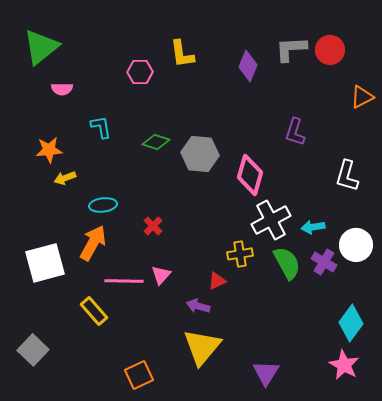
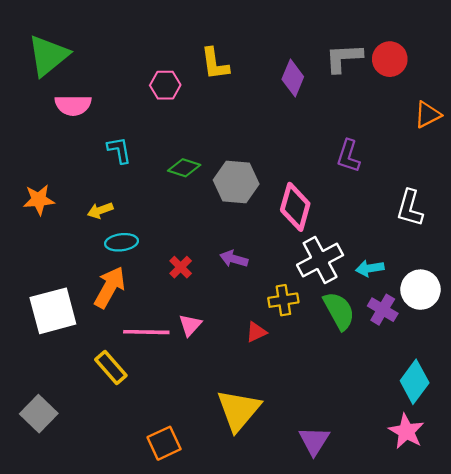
pink semicircle: (62, 89) -> (73, 105), size x1.4
orange star: (49, 150) -> (39, 200), moved
yellow arrow: (65, 178) -> (100, 210), moved
purple arrow: (198, 306) -> (234, 259), moved

